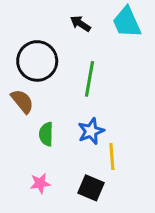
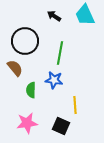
blue star: (91, 131) -> (54, 80), moved, turned 30
pink star: (40, 183) -> (27, 123), size x1.5

